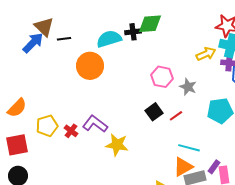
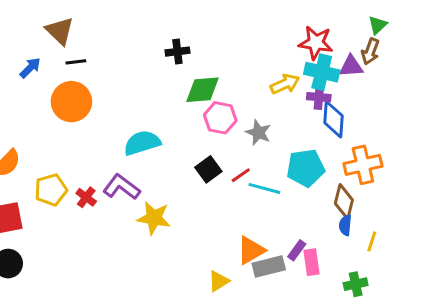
green diamond: (150, 24) -> (202, 90), moved
brown triangle: (44, 27) -> (60, 31), moved
cyan semicircle: (109, 39) -> (142, 143), moved
blue arrow: (33, 43) -> (30, 68), size x0.7
orange circle: (90, 66) -> (71, 102), moved
cyan line: (189, 148) -> (264, 188), moved

